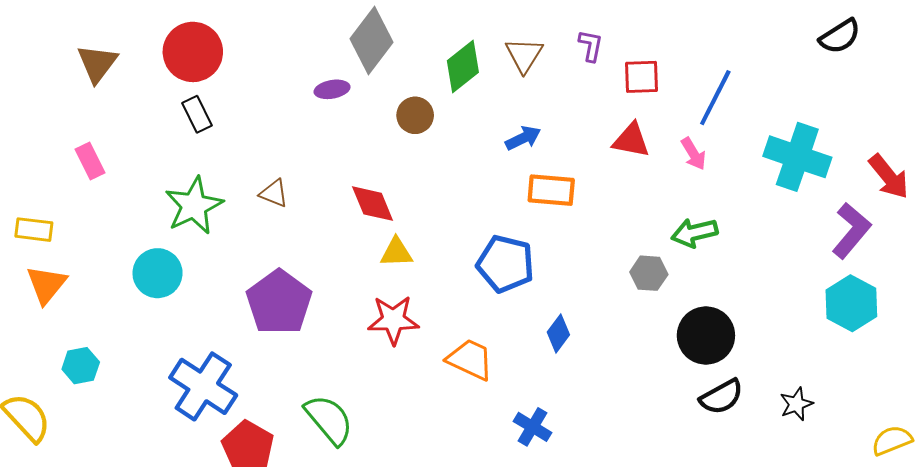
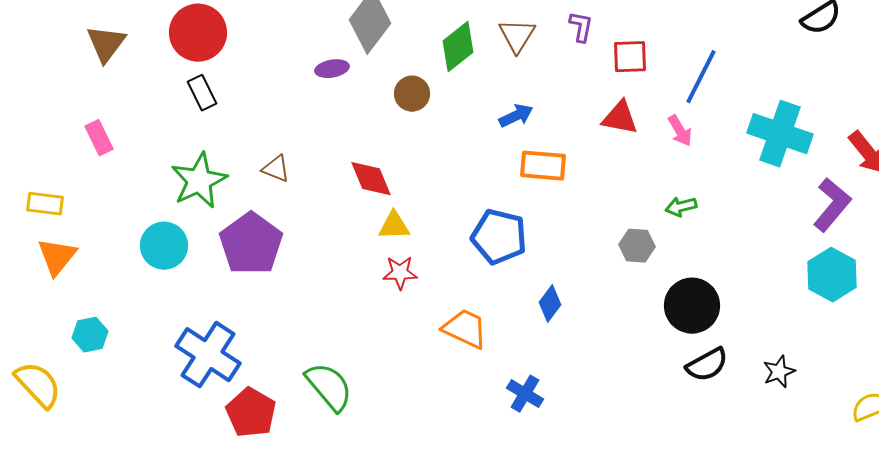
green arrow: (695, 233) -> (681, 207), size x0.7
purple pentagon: (279, 302) -> (251, 244), moved
red star: (393, 320) -> (400, 273), moved, size x0.7

